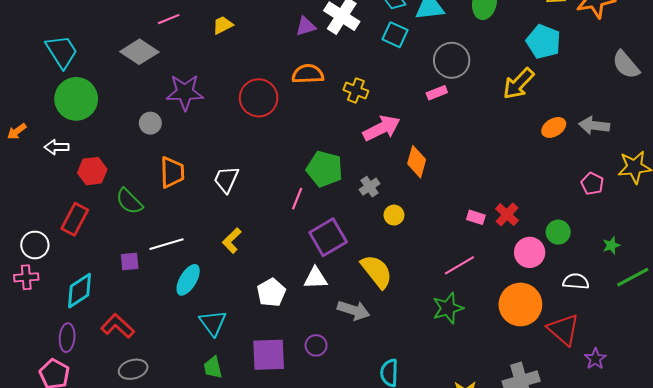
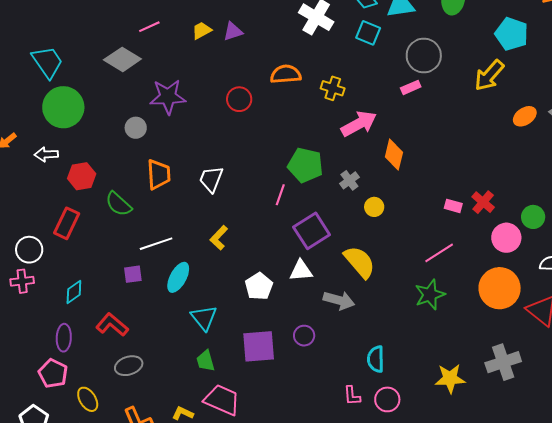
purple triangle: (306, 26) -> (233, 31), moved
red circle: (259, 98) -> (239, 99), size x0.7
purple square: (130, 261) -> (133, 274), moved
cyan diamond: (79, 291) -> (74, 292), size x0.7

